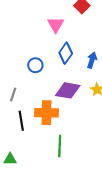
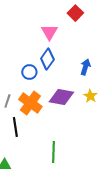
blue diamond: (66, 53) -> (47, 59), moved
orange cross: (46, 113) -> (30, 103), moved, turned 35

